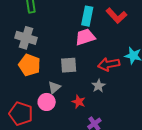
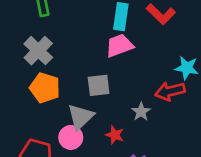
gray cross: (26, 38) -> (38, 51), turned 30
red arrow: (109, 64) -> (170, 91), moved
gray triangle: (54, 87) -> (80, 117), size x1.5

